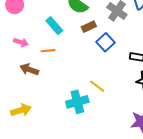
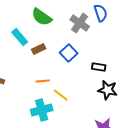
brown rectangle: (89, 27) -> (39, 49), moved
orange line: (48, 51) -> (43, 81), moved

